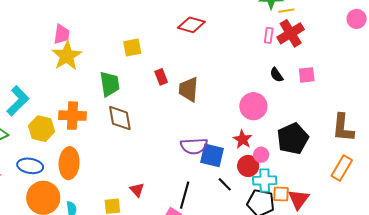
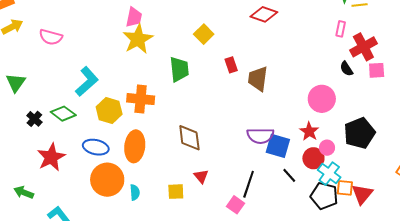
red cross: (291, 33) -> (363, 47), moved
yellow square: (132, 48) -> (204, 34), turned -36
brown diamond: (120, 118) -> (189, 138), moved
cyan cross: (265, 180) -> (329, 174), turned 35

